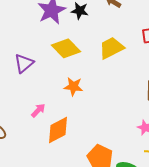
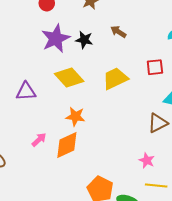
purple triangle: (24, 63) -> (26, 91), turned 35
orange diamond: (58, 130) -> (67, 145), moved

